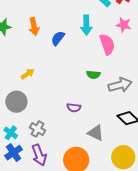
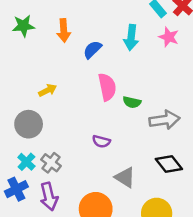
pink star: (124, 25) -> (169, 37), moved
pink semicircle: (107, 44) -> (107, 87), moved
cyan cross: (11, 133) -> (26, 162), moved

